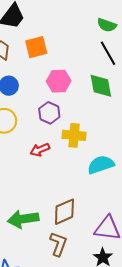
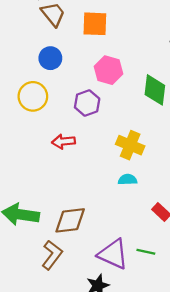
yellow cross: (74, 135) -> (130, 145), moved
cyan semicircle: (101, 165) -> (128, 180), size x0.6

